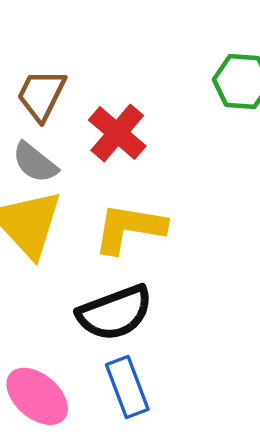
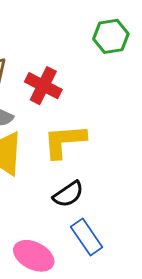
black semicircle: (115, 313) -> (68, 194), size x0.7

